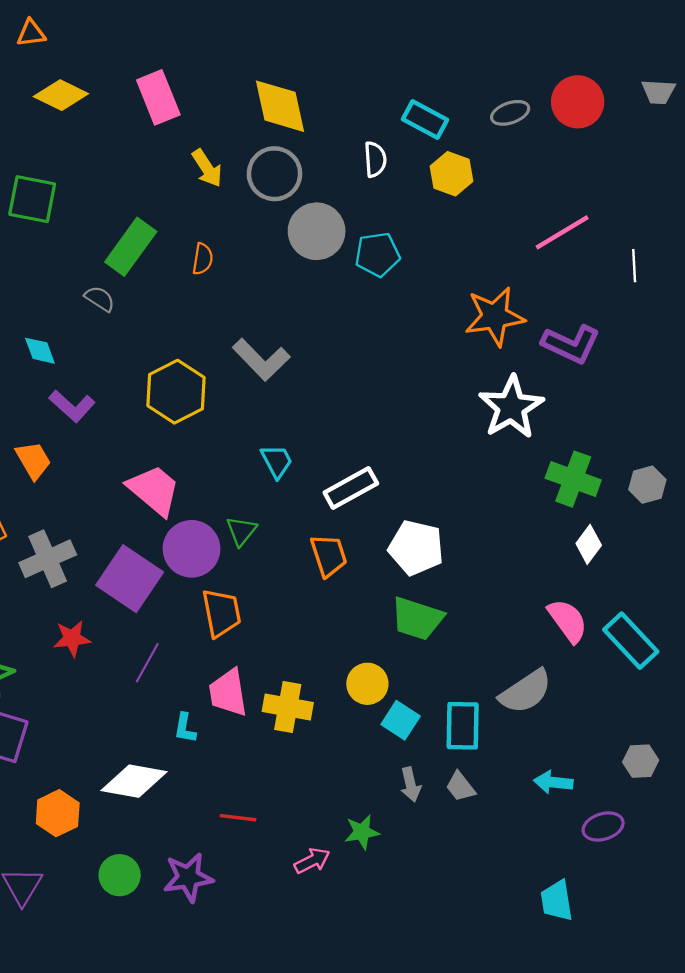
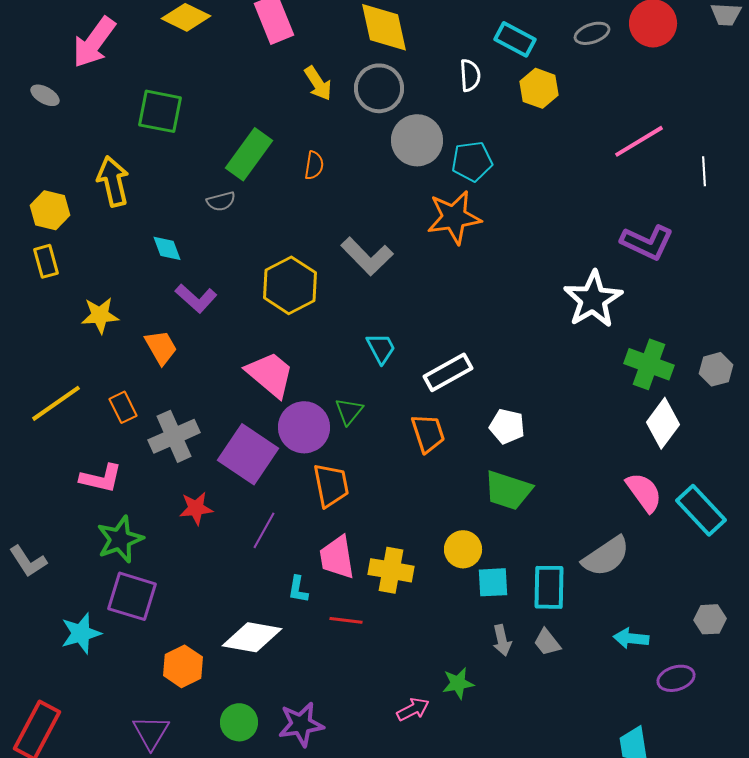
gray semicircle: (100, 299) -> (221, 201), turned 132
orange star: (495, 316) -> (454, 217), moved
white diamond: (589, 544) -> (663, 423), size x1.4
white pentagon: (416, 548) -> (507, 426), size x0.7
cyan square: (401, 720) -> (493, 582), turned -36
red line: (238, 818) -> (346, 620), moved

